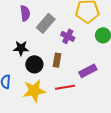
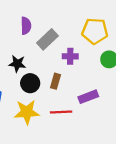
purple cross: (68, 36) -> (70, 56), turned -32

